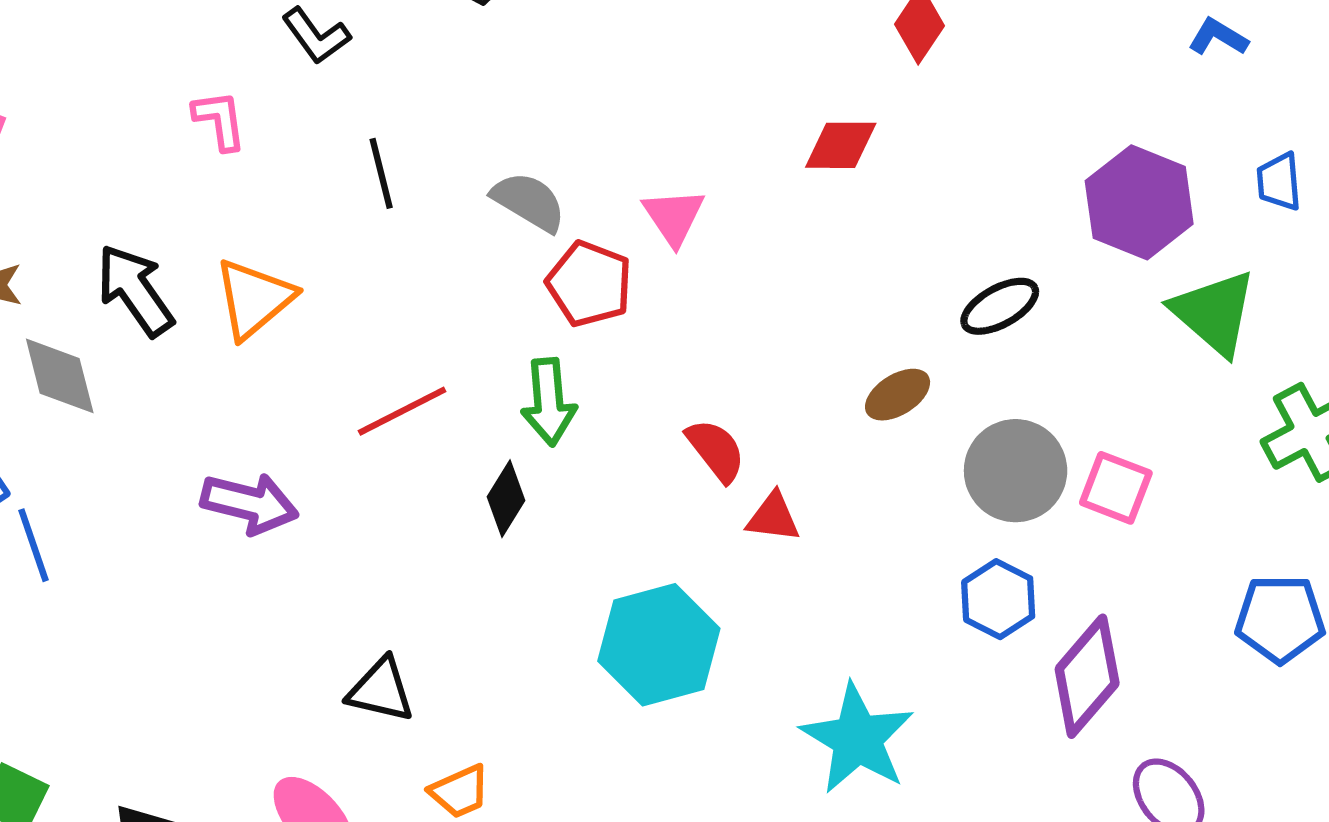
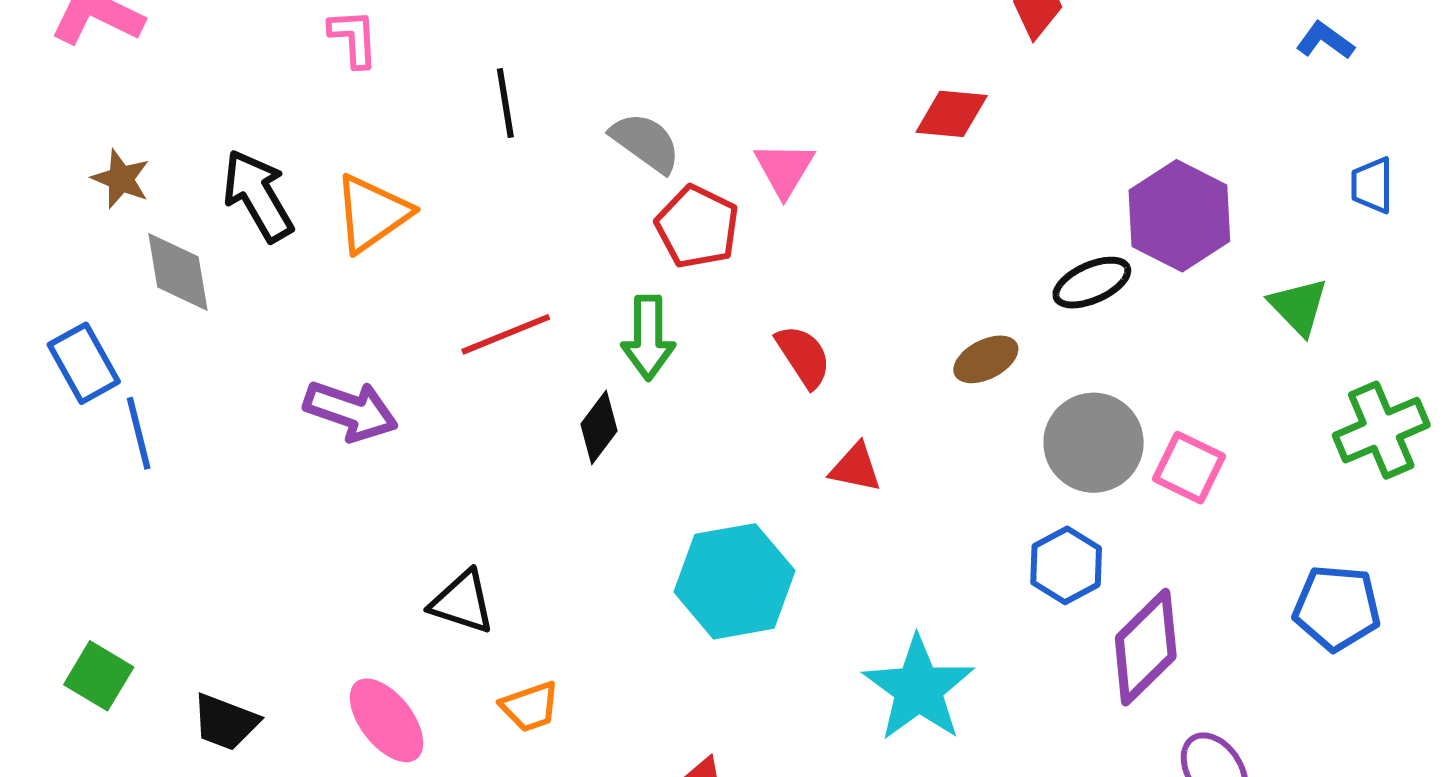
purple hexagon: (1139, 202) -> (1179, 216), moved
green triangle: (1214, 313) -> (1298, 306), size x0.7
red semicircle: (716, 450) -> (803, 356), moved

